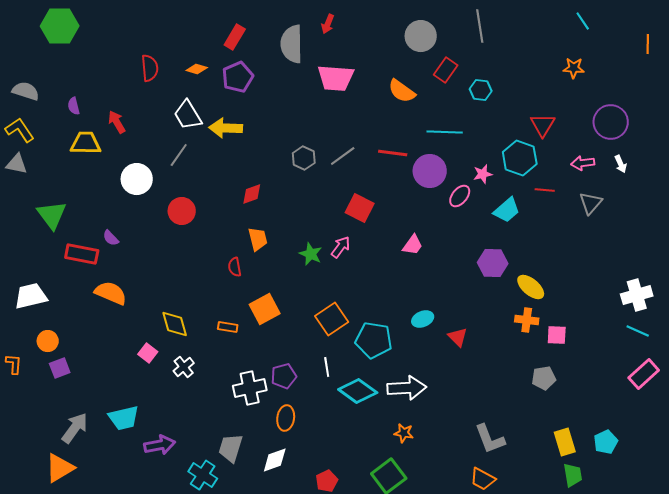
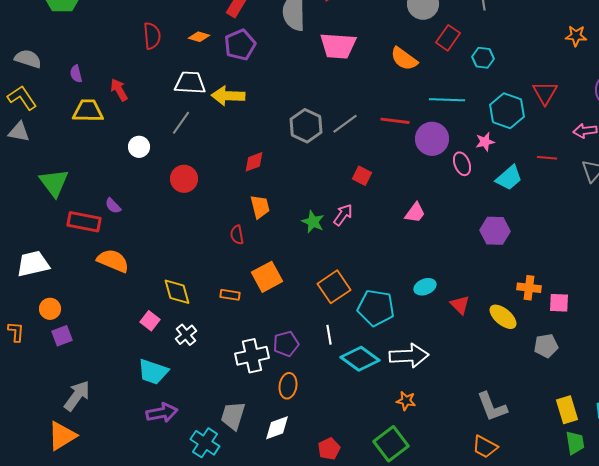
white trapezoid: (188, 115) -> (190, 83), turned 124
gray hexagon: (304, 158) -> (306, 126), size x1.4
cyan hexagon: (520, 158) -> (507, 111), moved
white circle: (137, 179) -> (139, 147), size x0.7
pink ellipse: (460, 196) -> (462, 164), turned -60
red square: (360, 208) -> (362, 176), size x0.7
yellow ellipse: (531, 287) -> (503, 317), moved
cyan trapezoid: (124, 418) -> (153, 372), moved, turned 32

